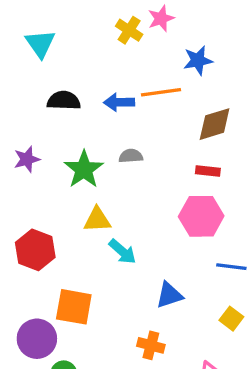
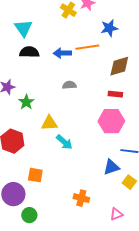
cyan triangle: (40, 44) -> (23, 28), moved
green star: (84, 169) -> (26, 102), moved, size x0.7
blue triangle: (169, 295) -> (111, 167), moved
orange square: (74, 307) -> (35, 175), size x0.7

